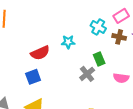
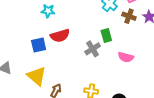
cyan star: (68, 42) -> (48, 11), moved
red semicircle: (40, 53) -> (60, 36), moved

